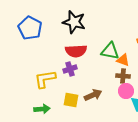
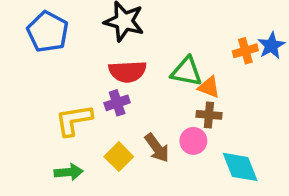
pink circle: (126, 91) -> (193, 141), moved
brown arrow: (93, 95) -> (157, 148), turned 78
yellow square: (71, 100) -> (119, 157), turned 35

